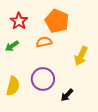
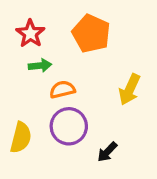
orange semicircle: (44, 42) -> (62, 90), moved
green arrow: (12, 46) -> (40, 66), moved, turned -152

